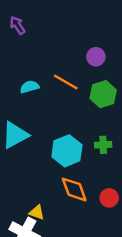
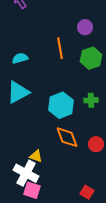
orange line: (66, 82) -> (60, 48), turned 50
cyan semicircle: (30, 87) -> (20, 58), moved

